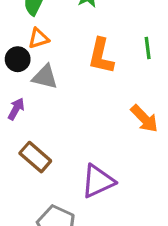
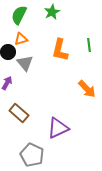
gray triangle: (45, 77) -> (25, 63), turned 36

